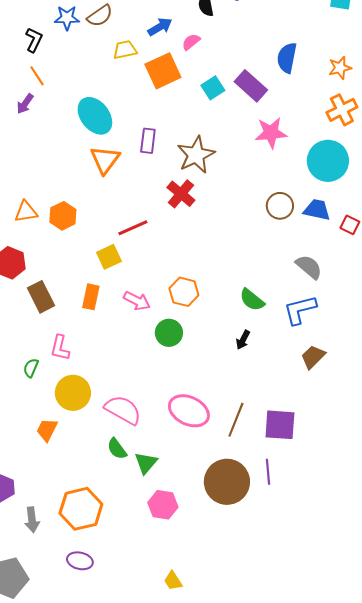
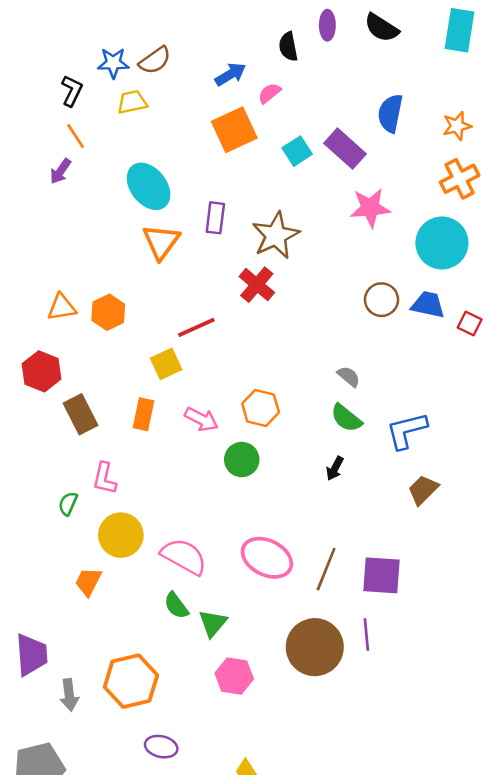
yellow trapezoid: (125, 50) -> (132, 102), moved
gray semicircle: (309, 267) -> (349, 376), moved, size x0.7
purple ellipse: (80, 561) -> (161, 747), moved

